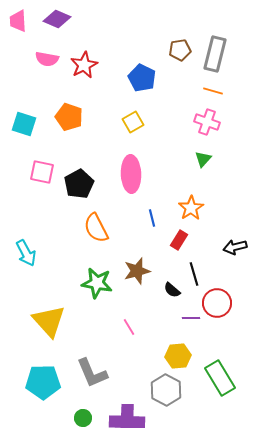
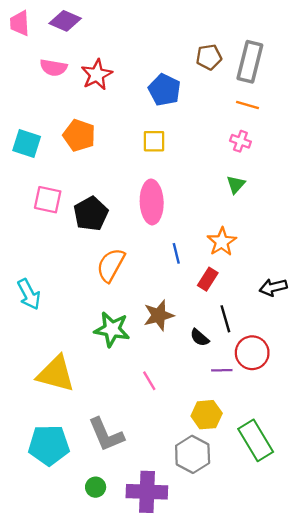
yellow square: (133, 122) -> (154, 141), turned 30
pink cross: (207, 122) -> (240, 141), size x0.7
orange semicircle: (96, 228) -> (111, 265), turned 56
yellow triangle: (49, 321) -> (56, 374), turned -33

